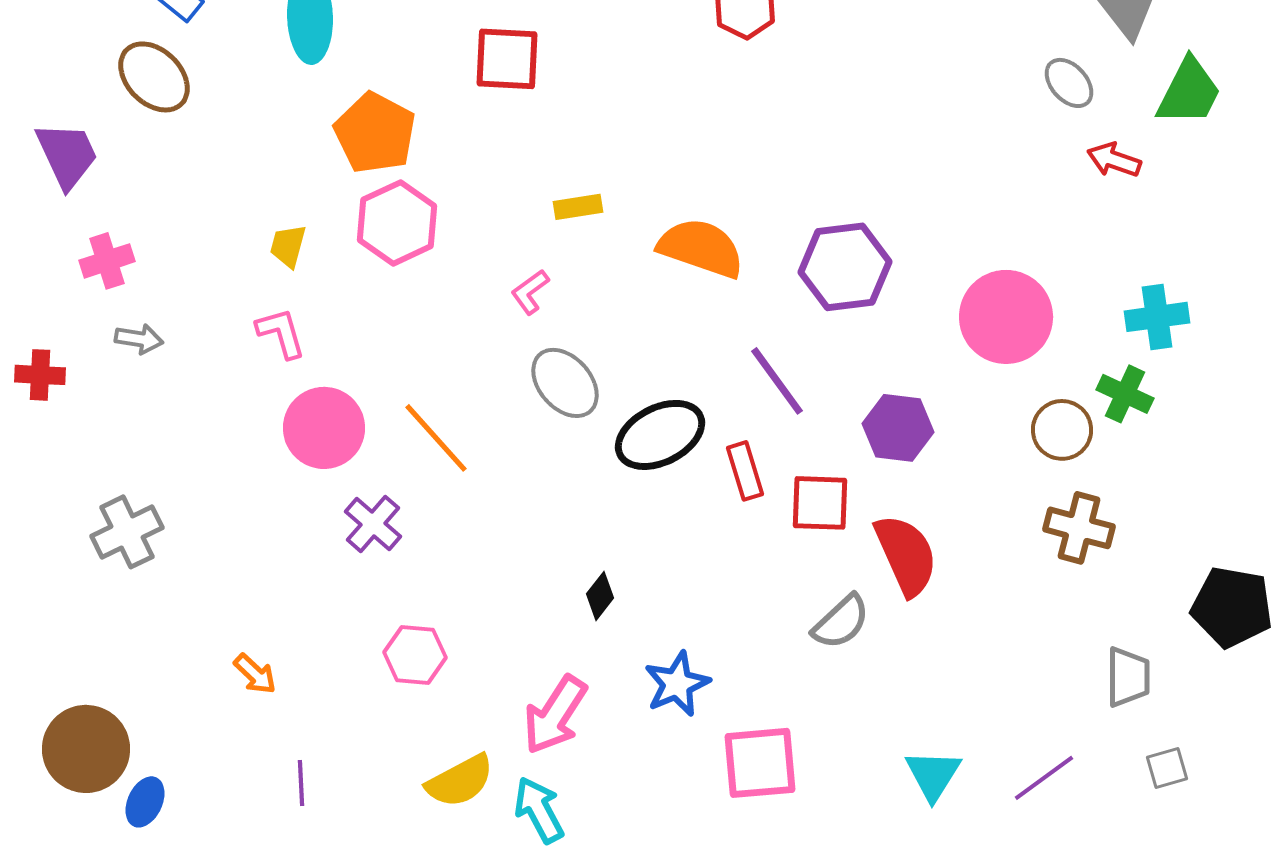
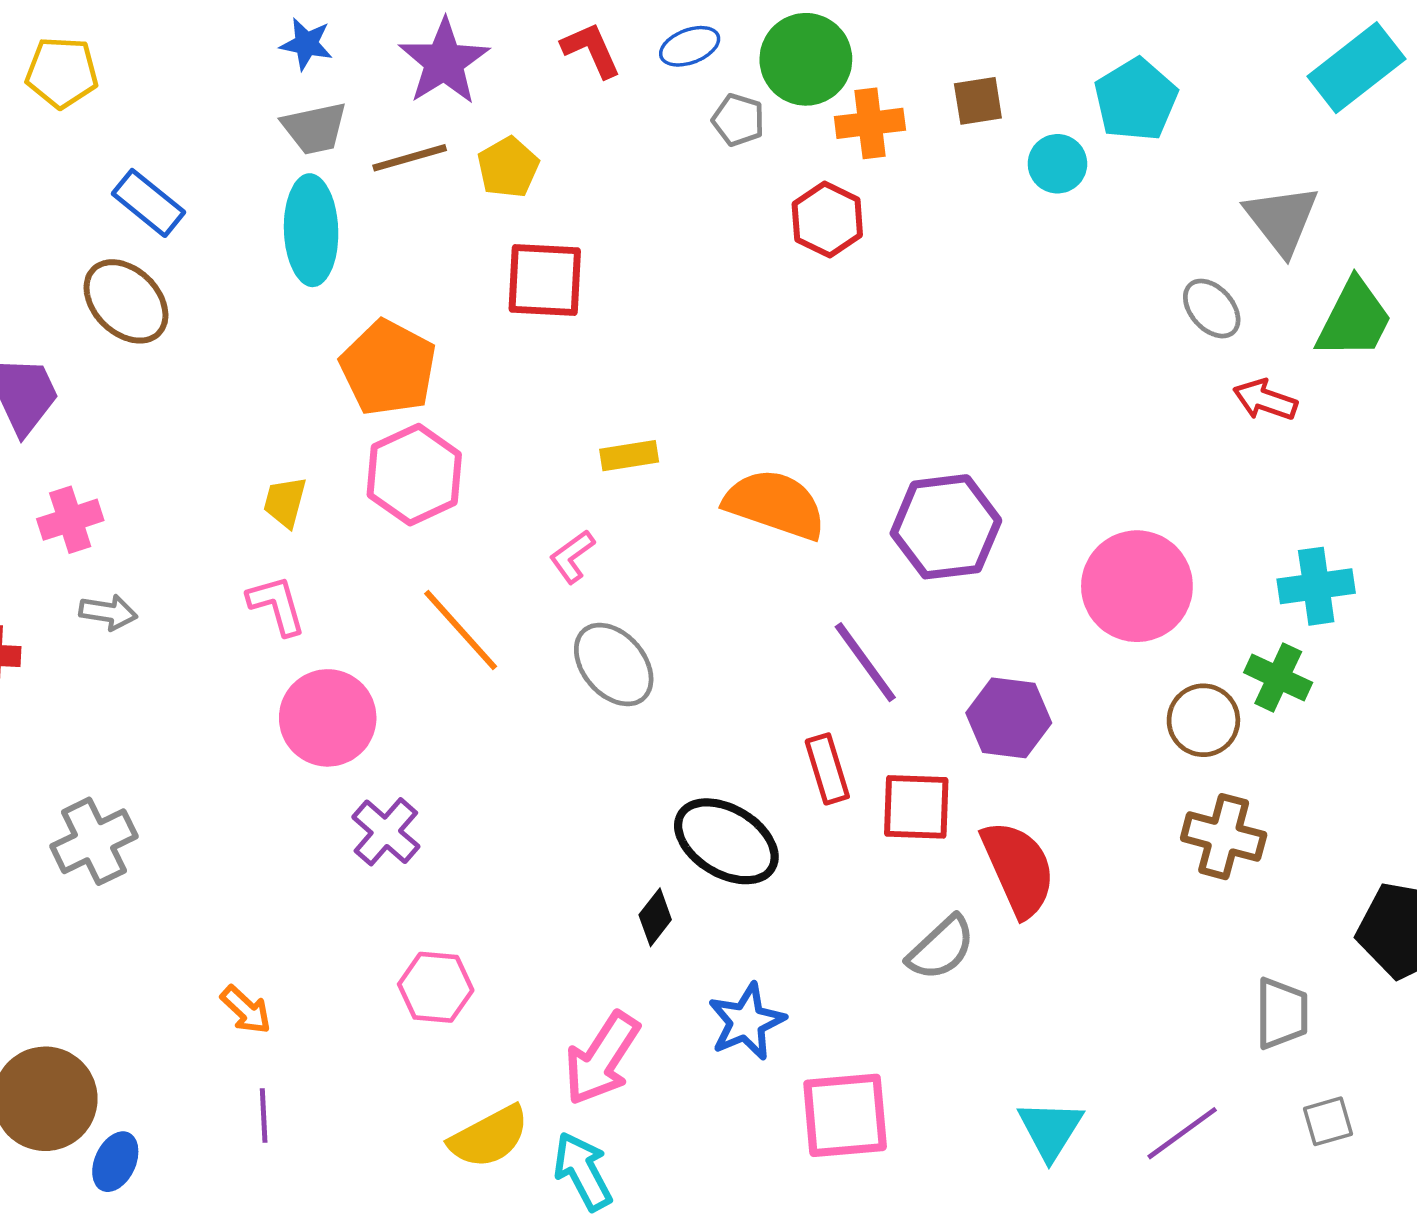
black ellipse: (660, 435) -> (726, 841), moved, turned 58
orange line: (436, 438) -> (461, 630), moved
purple line: (301, 783) -> (264, 1115), moved

